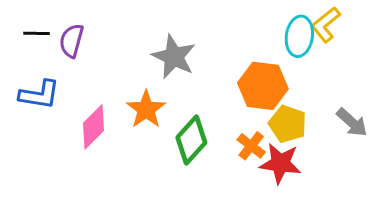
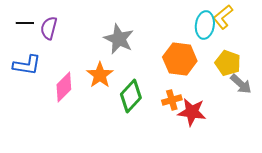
yellow pentagon: (288, 124) -> (228, 63), moved
orange cross: (251, 146) -> (172, 100), turned 36

